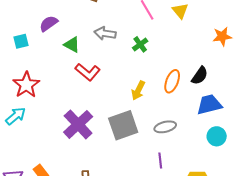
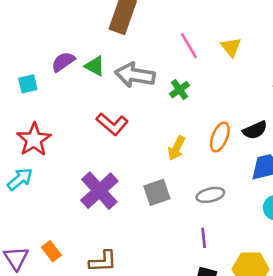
gray arrow: (105, 33) -> (135, 75), size x1.4
green triangle: (72, 45) -> (95, 66), moved
black semicircle: (200, 76) -> (255, 130), turned 30
gray square: (123, 125) -> (157, 192), size x0.7

